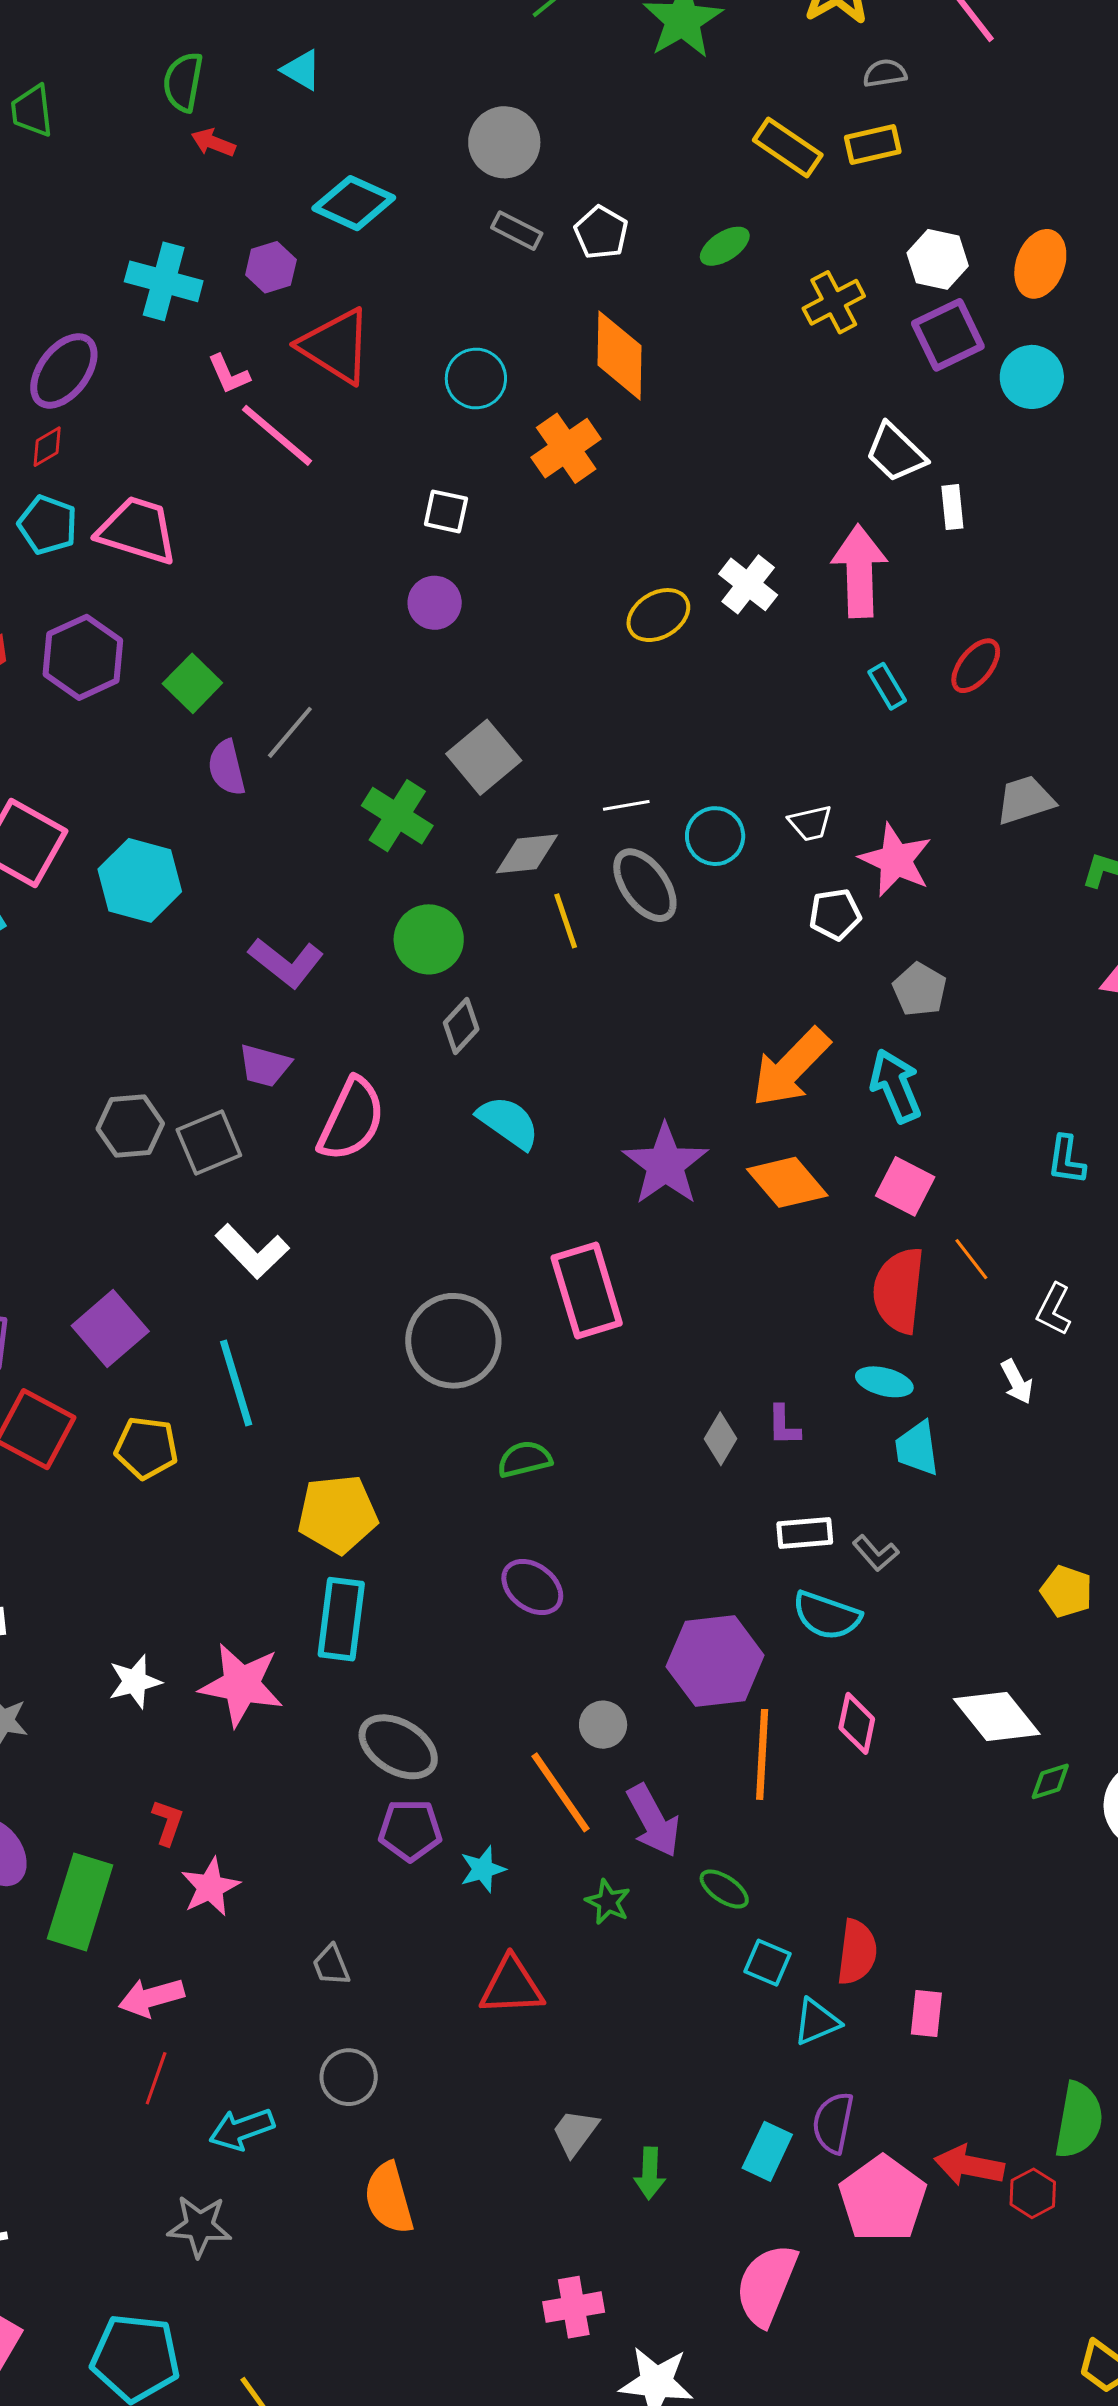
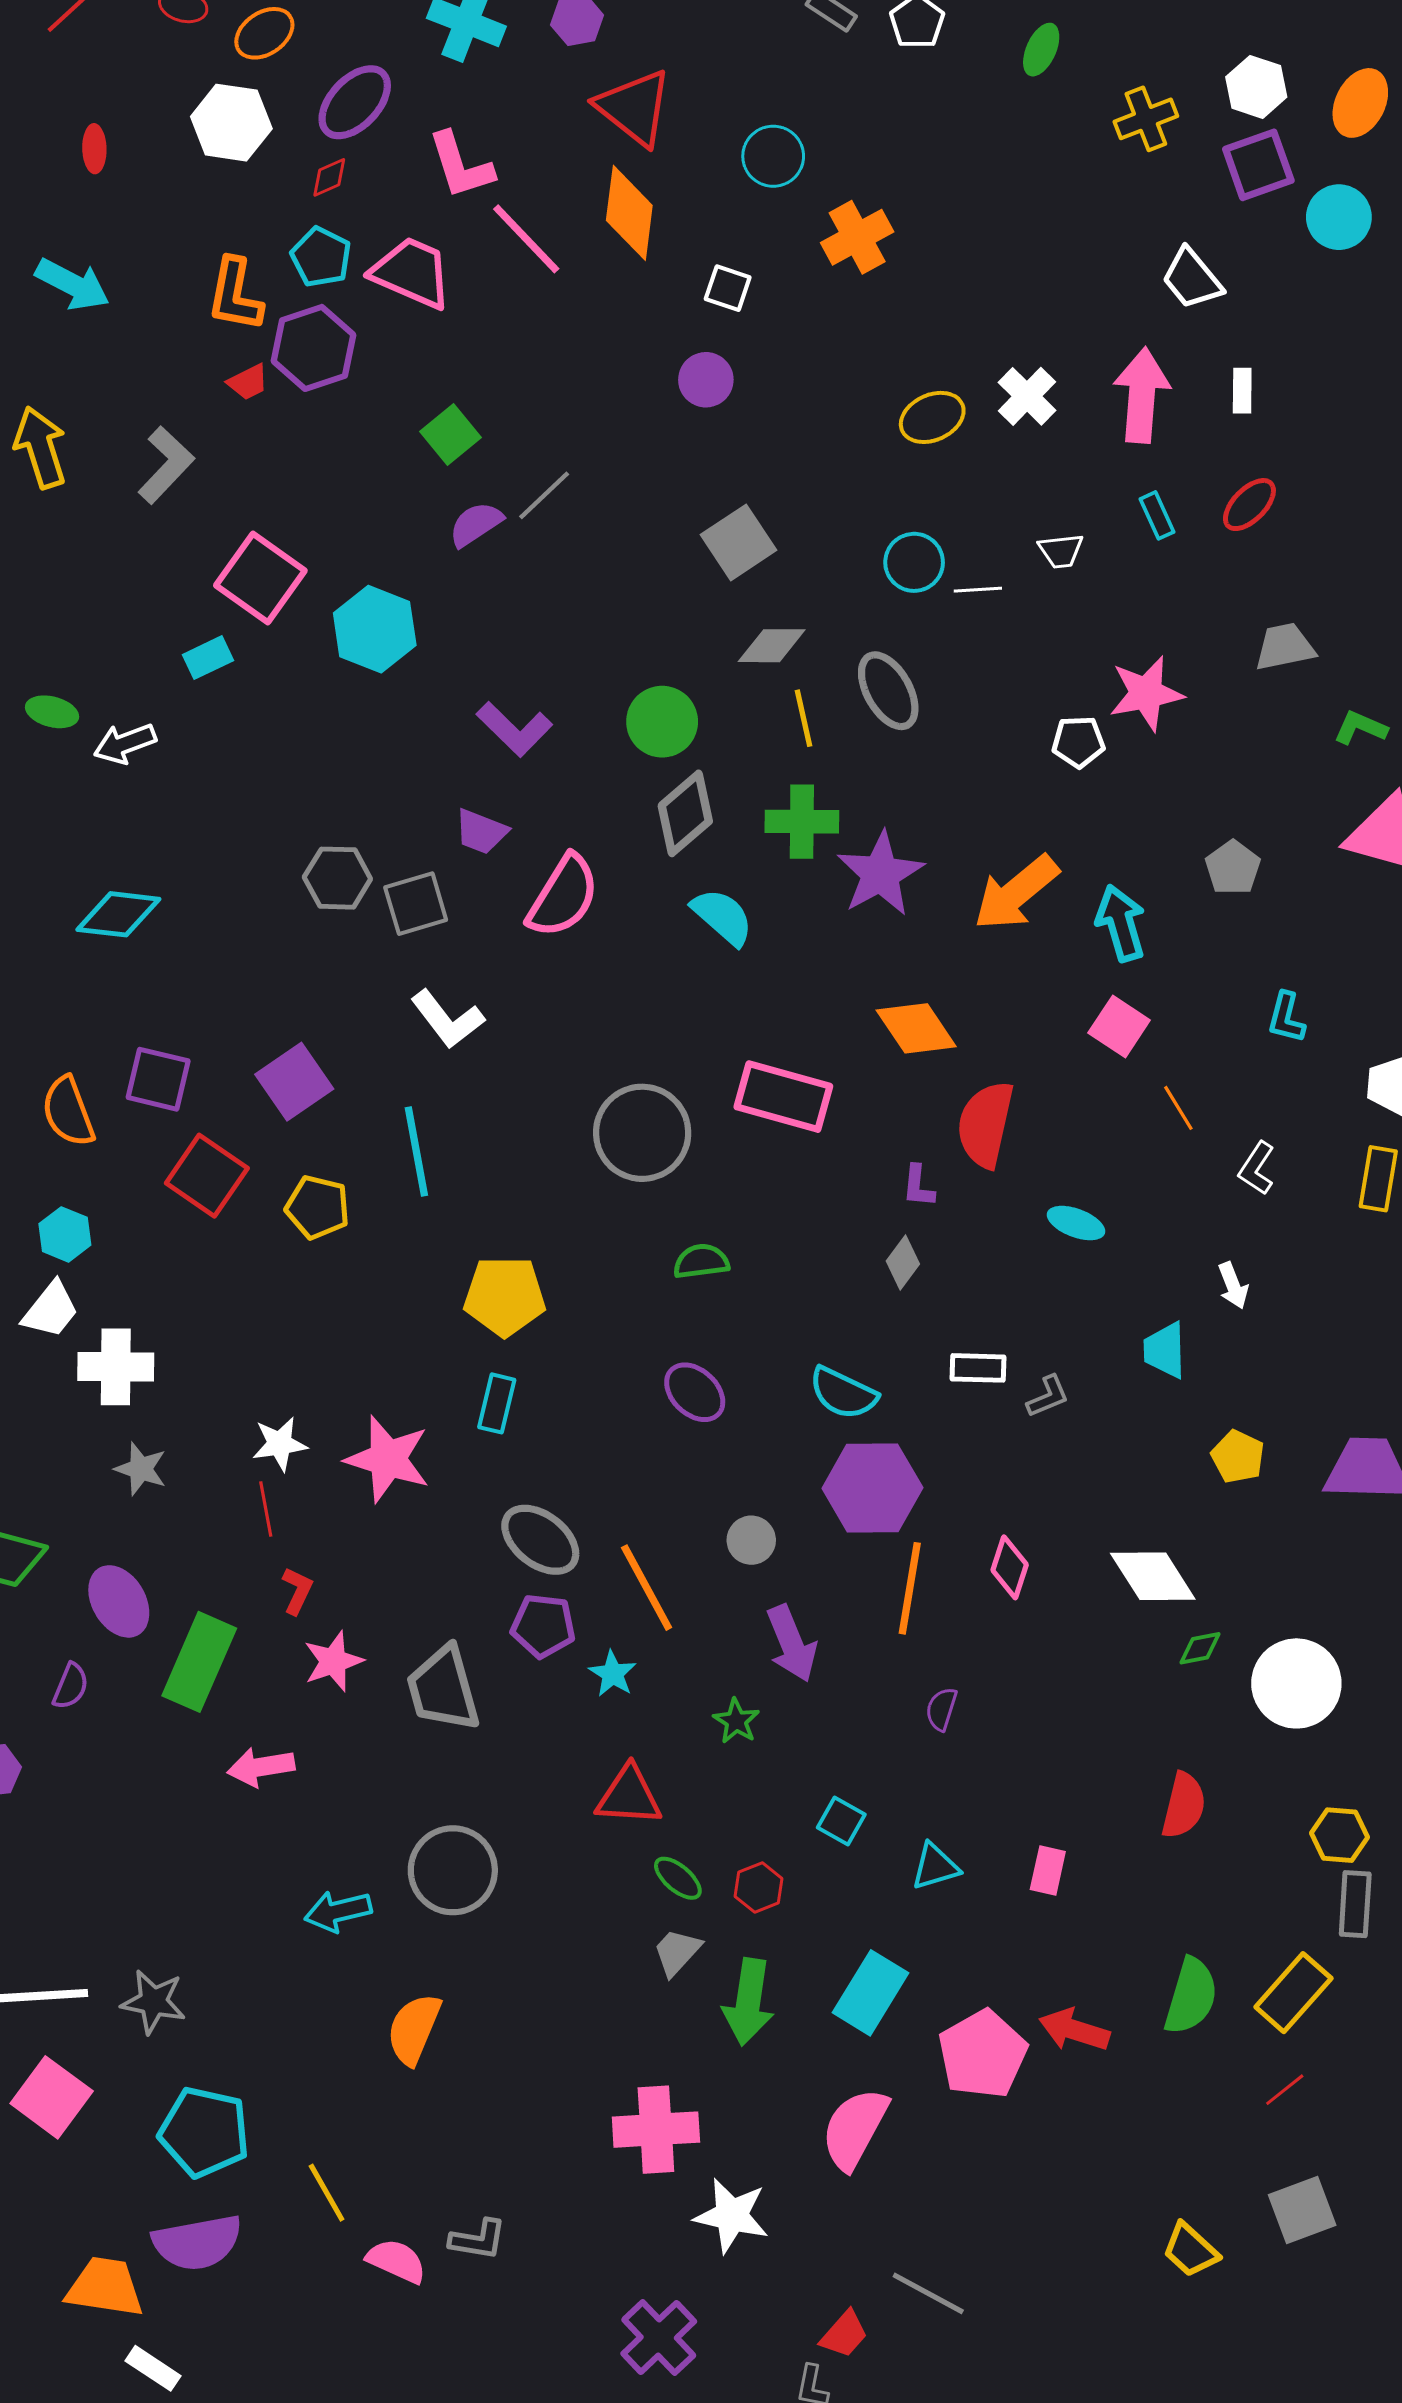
green ellipse: (725, 246) -> (1041, 50), turned -39
orange diamond: (620, 355) -> (629, 213), moved
pink L-shape: (229, 374) -> (461, 165), moved, size x1.6
pink line: (277, 435) -> (526, 239), moved
white rectangle: (952, 507) -> (1242, 391), moved
purple hexagon: (83, 657) -> (313, 348), moved
purple semicircle: (227, 768) -> (476, 524), turned 64
white line: (626, 805) -> (978, 590), moved
green cross: (397, 816) -> (802, 822), moved, turned -38
white trapezoid: (810, 823) -> (1061, 551), moved
cyan circle: (715, 836) -> (914, 562), moved
pink star: (896, 860) -> (1146, 693), turned 30
gray pentagon: (920, 990) -> (1233, 868), moved
gray diamond: (461, 1026) -> (685, 813), size x1.5
purple star: (665, 1164) -> (880, 874), moved
orange diamond: (787, 1182) -> (916, 1028), moved
pink rectangle: (587, 1290) -> (783, 1097), turned -64
red semicircle: (899, 1290) -> (985, 1124), moved
white arrow: (1017, 1382) -> (1233, 1285), moved
purple L-shape: (784, 1425) -> (918, 1186), moved
cyan trapezoid: (917, 1448) -> (1165, 1350), moved
gray L-shape: (876, 1553) -> (1048, 1396), turned -78
cyan semicircle: (827, 1615) -> (843, 1393), moved
cyan rectangle: (341, 1619) -> (497, 1403), size x0.7
orange line: (561, 1792) -> (647, 1588), moved
cyan star: (483, 1869) -> (613, 1674), turned -30
green ellipse: (724, 1889) -> (678, 1878), moved
red semicircle: (857, 1952) -> (1184, 1805), moved
cyan square: (768, 1963) -> (841, 1821), moved
gray trapezoid: (331, 1965) -> (443, 1689), moved, size x2.0
gray circle: (349, 2077) -> (453, 1870), size x1.5
red line: (156, 2078) -> (266, 1509), moved, turned -36
purple semicircle: (833, 2123) -> (941, 1709), moved, size x0.7
cyan rectangle: (767, 2151) -> (870, 1993), size x1.4
green arrow: (650, 2173) -> (748, 2002), size x1.6
red hexagon: (1033, 2193) -> (759, 1888), moved
orange semicircle: (389, 2198) -> (414, 2029), moved, turned 32
gray star: (200, 2226) -> (153, 2002), moved
pink cross: (574, 2307) -> (656, 2130), size x1.4

